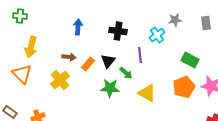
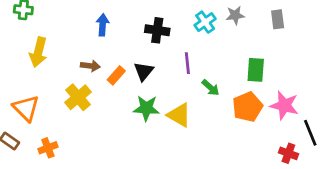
cyan cross: (157, 35) -> (205, 22), moved
green rectangle: (190, 60) -> (256, 70), turned 66
green arrow: (126, 73) -> (211, 88), moved
orange triangle: (22, 74) -> (26, 108), moved
yellow triangle: (147, 93) -> (179, 115), moved

